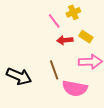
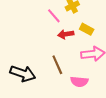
pink semicircle: (75, 88) -> (79, 82), size x0.7

